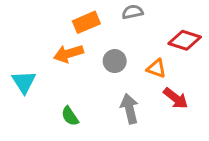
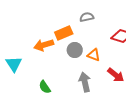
orange rectangle: (86, 22) -> (64, 33), moved
orange triangle: (156, 68) -> (94, 55), moved

